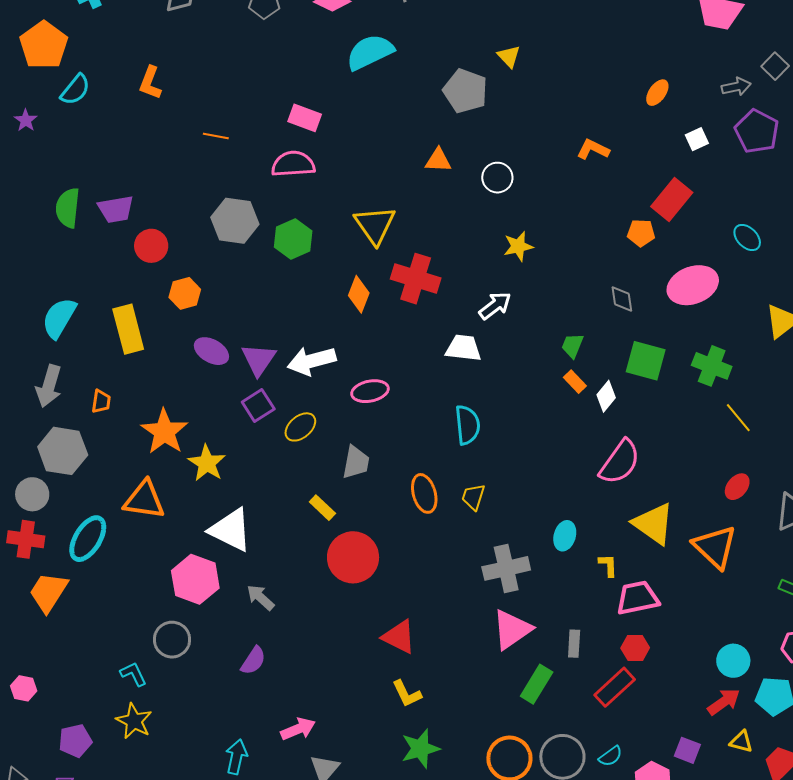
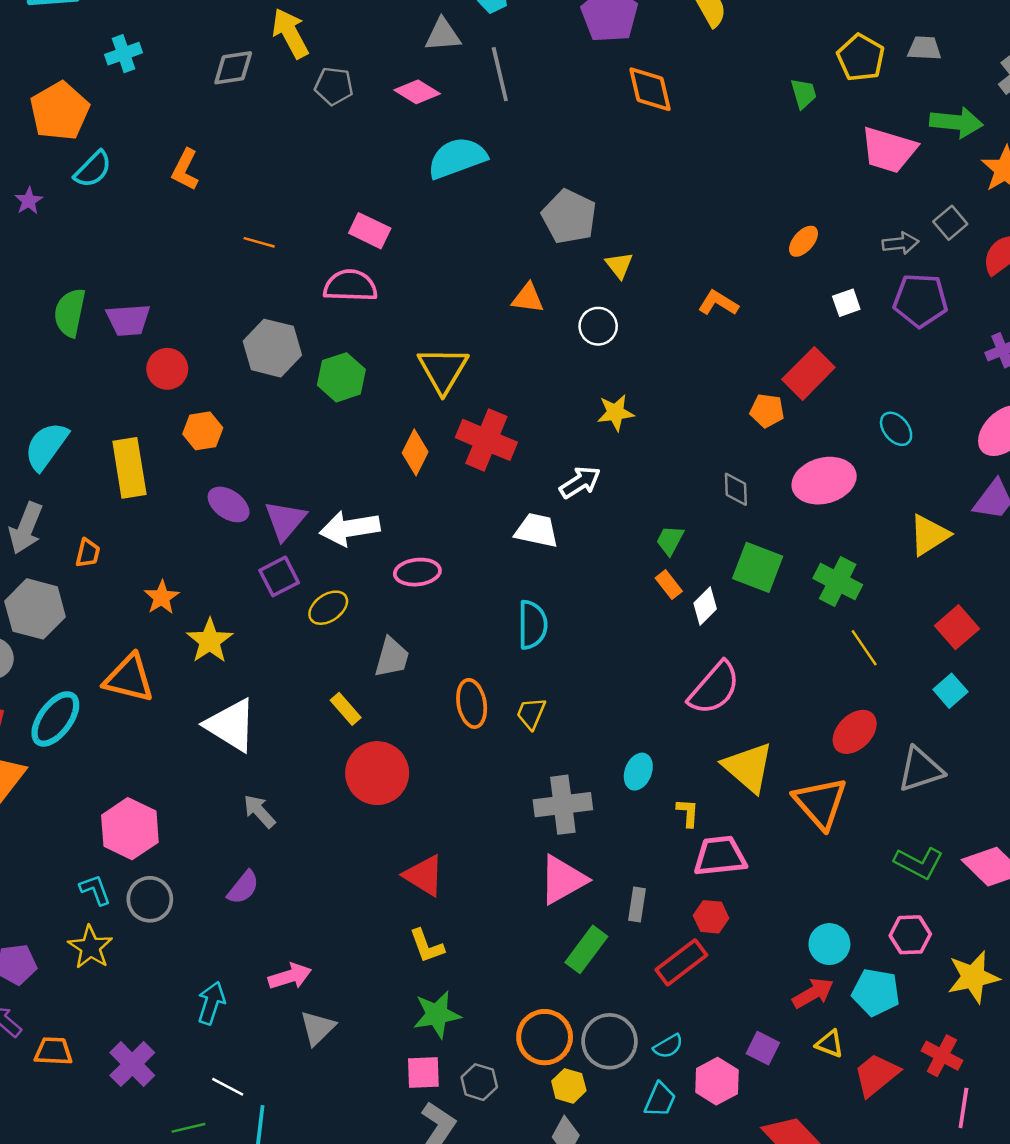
yellow triangle: (509, 56) -> (619, 265), moved
purple pentagon: (757, 131) -> (920, 300), turned -30
orange star: (164, 432) -> (162, 597), size x0.6
red ellipse: (737, 487) -> (855, 732), size x1.4
pink hexagon: (195, 579) -> (130, 829), moved
gray circle: (172, 640) -> (150, 899), moved

